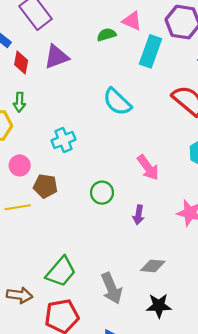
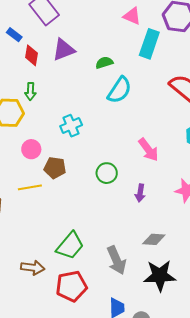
green semicircle: (106, 35) -> (104, 63), moved
cyan semicircle: (117, 102) -> (120, 90), turned -100
black star: (159, 306) -> (160, 276), size x1.4

